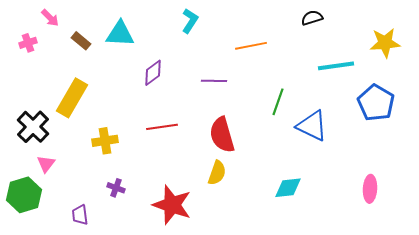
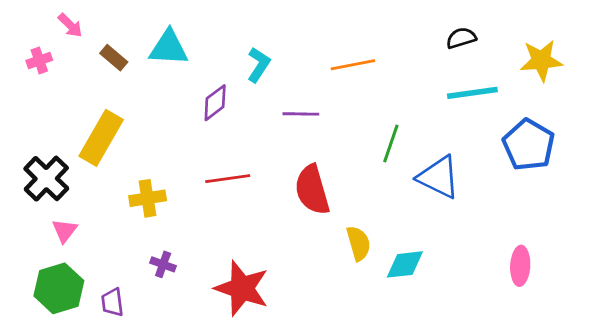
black semicircle: (312, 18) -> (461, 38), moved
cyan L-shape: (190, 21) -> (259, 65), moved
yellow semicircle: (217, 173) -> (358, 243), moved, turned -35
green hexagon: (24, 195) -> (59, 288), moved

